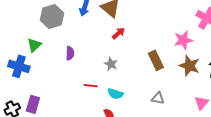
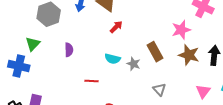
gray star: (111, 64) -> (134, 64), moved
cyan semicircle: (115, 94) -> (113, 59), moved
gray triangle: (158, 98) -> (159, 89), turned 40

